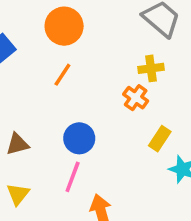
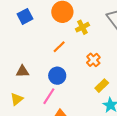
yellow cross: (151, 68) -> (82, 27), moved, turned -32
orange line: (62, 75) -> (59, 47), moved

